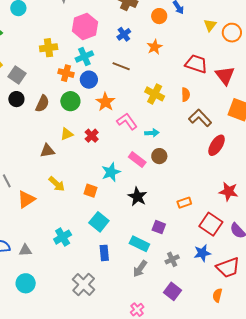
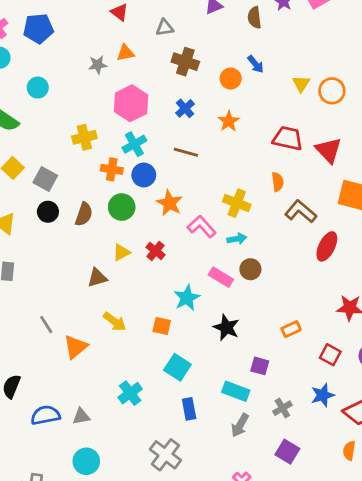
yellow cross: (155, 94) -> (237, 203), moved
red square: (211, 224) -> (330, 355), size x0.7

